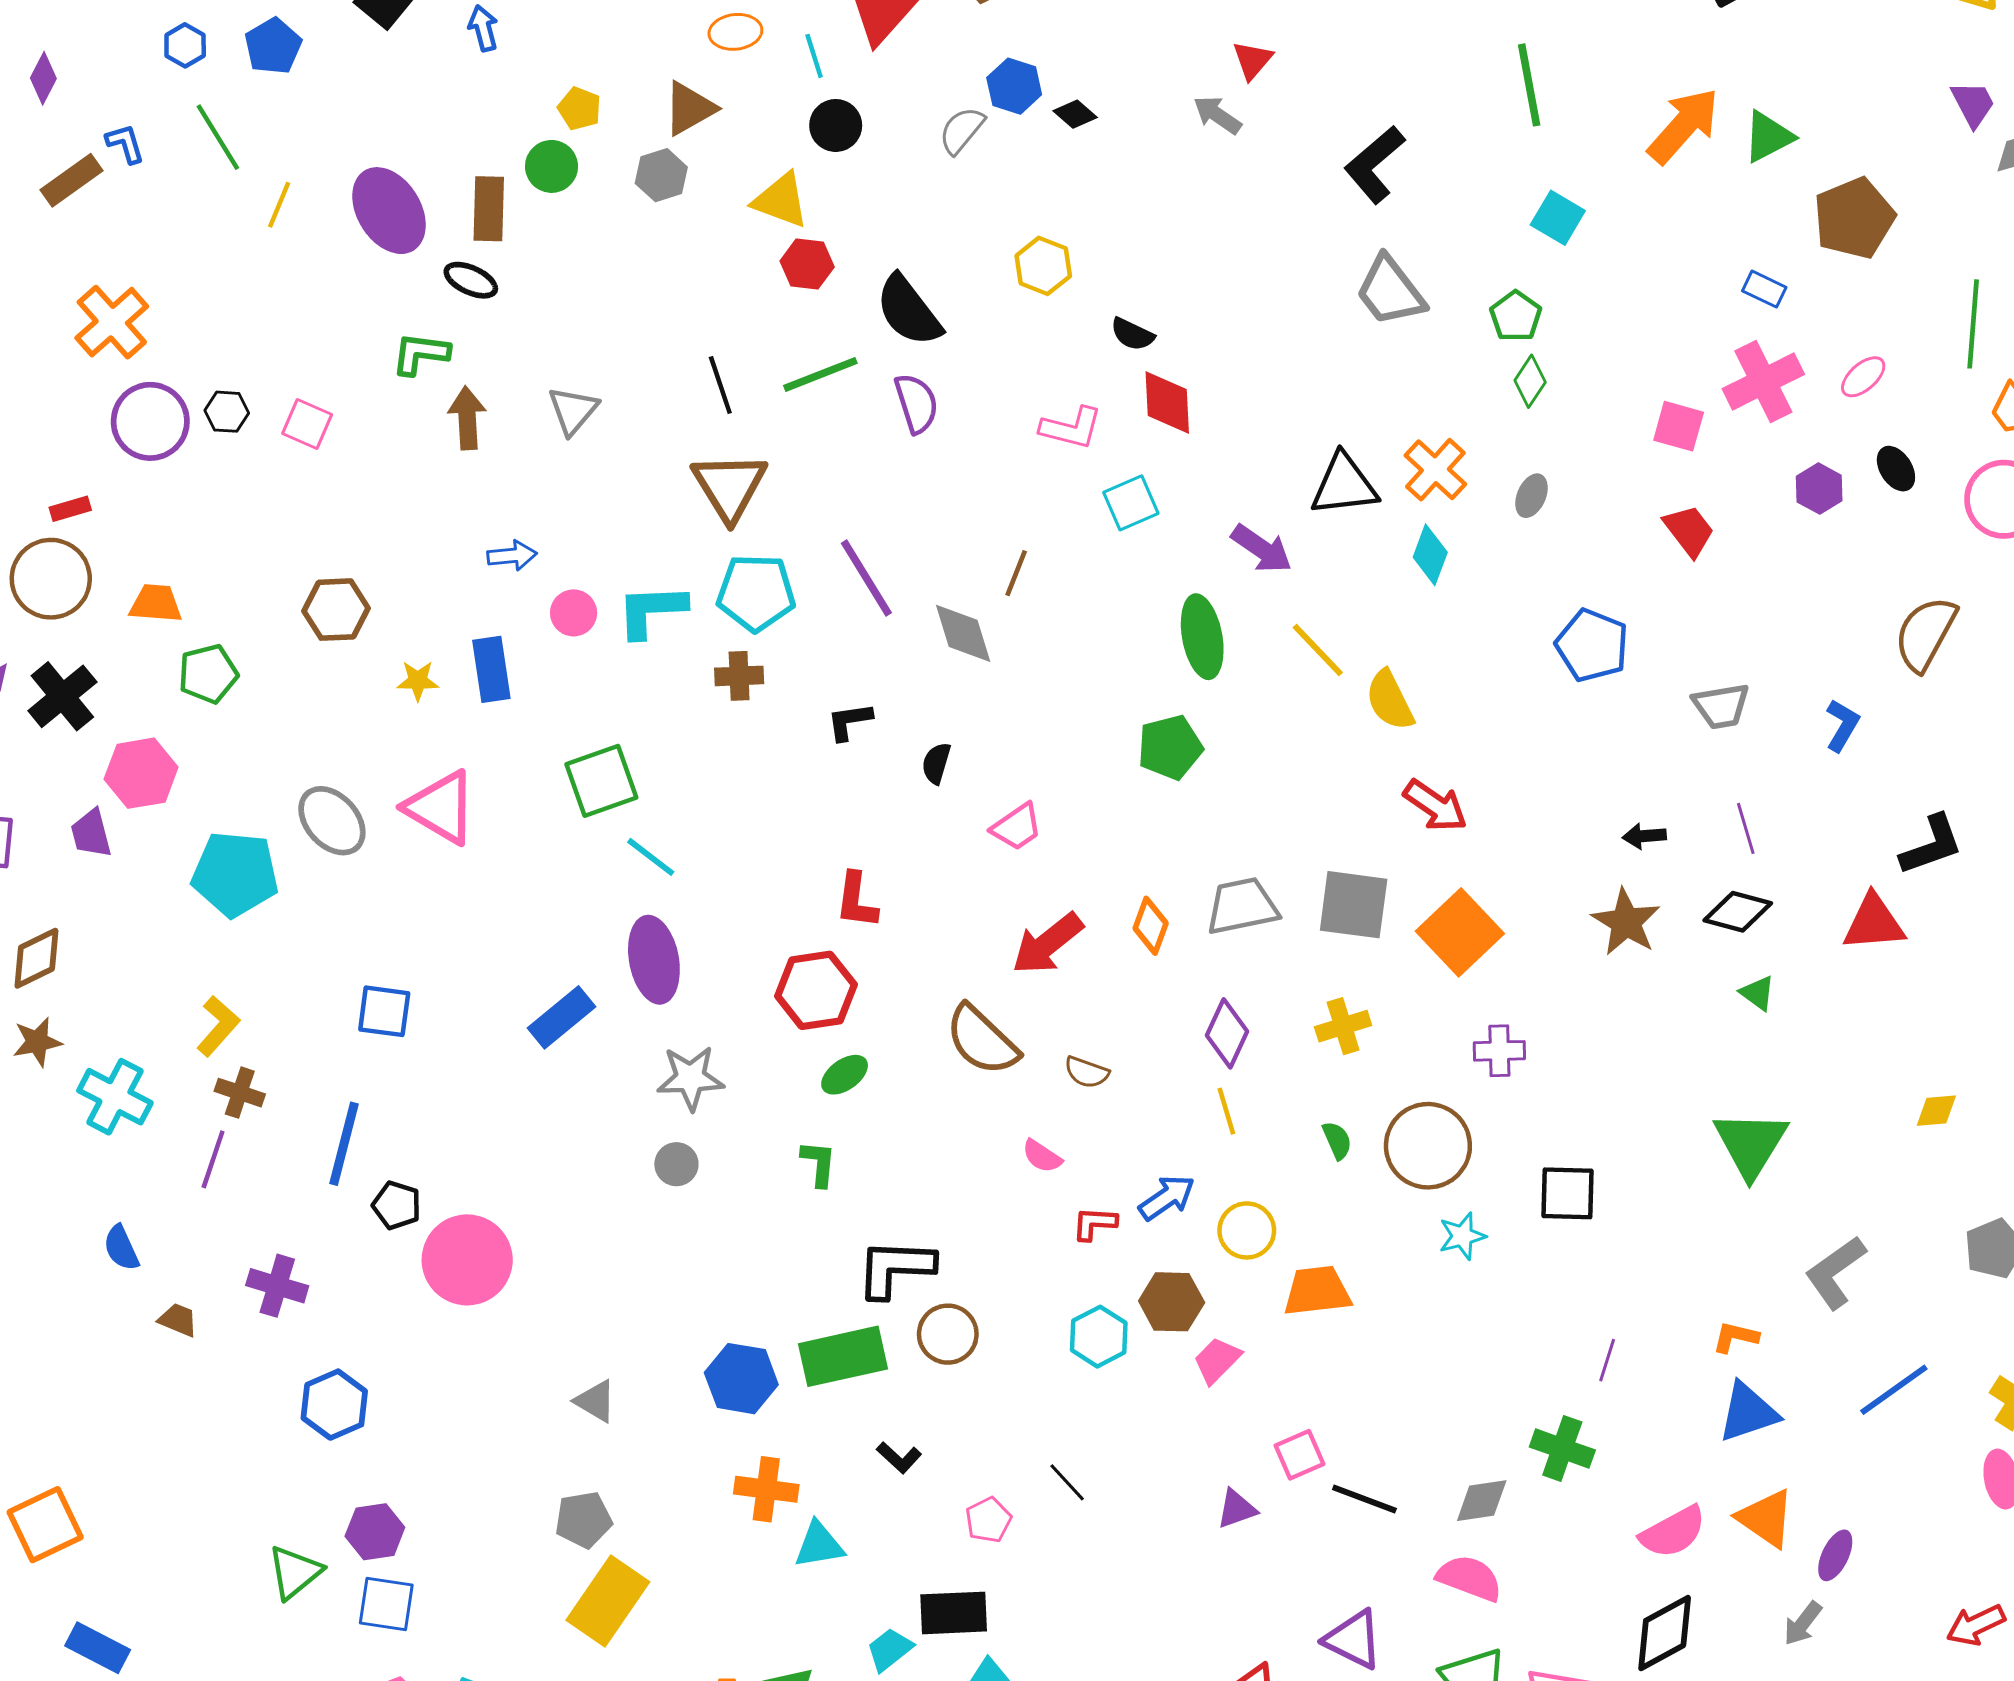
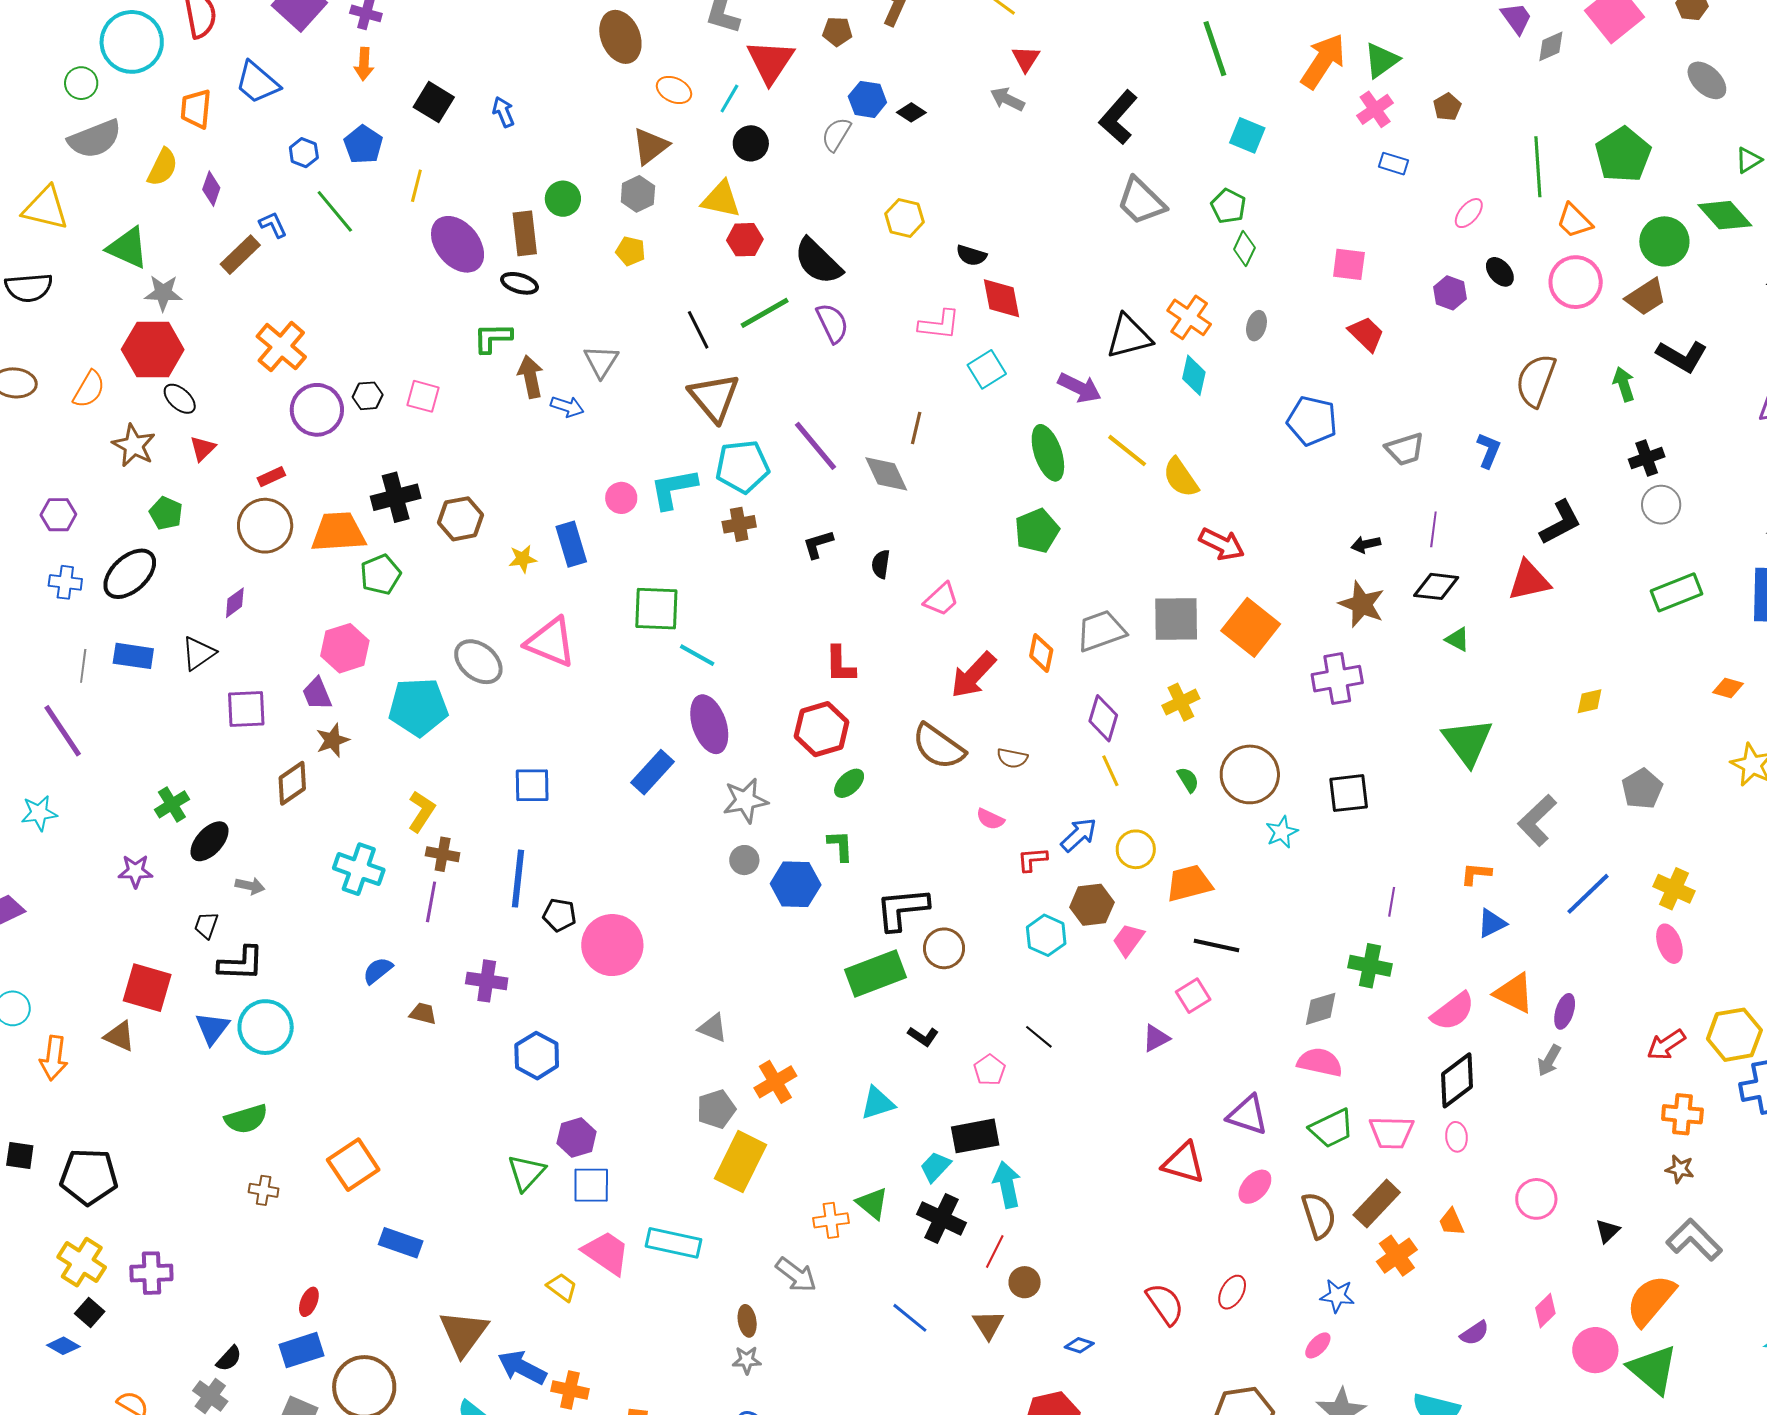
orange ellipse: (735, 32) -> (674, 90), turned 40
cyan line: (814, 56) -> (729, 99), turned 56
yellow pentagon: (579, 108) -> (631, 251), moved
yellow line: (279, 205) -> (416, 186), moved
brown pentagon: (1854, 218) -> (1447, 107), size x0.5
pink cross: (1763, 381) -> (1375, 109), moved, size x0.7
blue arrow: (512, 556) -> (567, 407), moved, turned 32
orange trapezoid: (156, 603) -> (338, 532), size x1.5
black cross: (62, 696) -> (396, 497), moved, turned 33
green square: (601, 781) -> (656, 609), turned 30
purple line: (1746, 828) -> (1433, 529), turned 32
brown star: (37, 1042) -> (333, 740), moved
purple cross: (1499, 1051) -> (1337, 679), moved, size x1.4
blue semicircle: (121, 1248) -> (378, 971), turned 84
blue hexagon: (741, 1379) -> (796, 884), moved
blue triangle: (1748, 1412) -> (1492, 923), size x0.7
orange cross: (766, 1489) -> (775, 1082), moved, turned -30
black line: (1364, 1499) -> (1217, 946), moved

